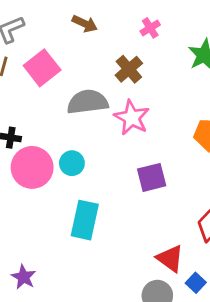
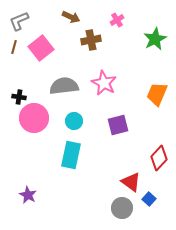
brown cross: (129, 69) -> (91, 40), moved, turned 30
gray semicircle: (88, 102) -> (64, 86), moved
cyan circle: (72, 163) -> (74, 121), moved

